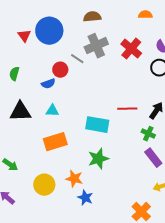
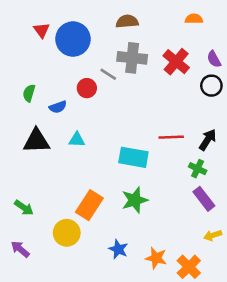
red triangle: (24, 36) -> (42, 30), moved
gray cross: (96, 46) -> (132, 58), turned 30
blue semicircle: (48, 84) -> (58, 107), moved
orange rectangle: (55, 142) -> (89, 205), moved, turned -40
orange star: (74, 179) -> (156, 258), moved

